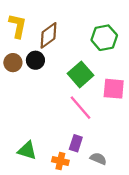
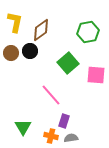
pink line: (81, 108) -> (51, 95), moved
green triangle: (27, 150) -> (23, 127), turned 42
gray semicircle: (98, 159) -> (71, 138), moved, turned -32

